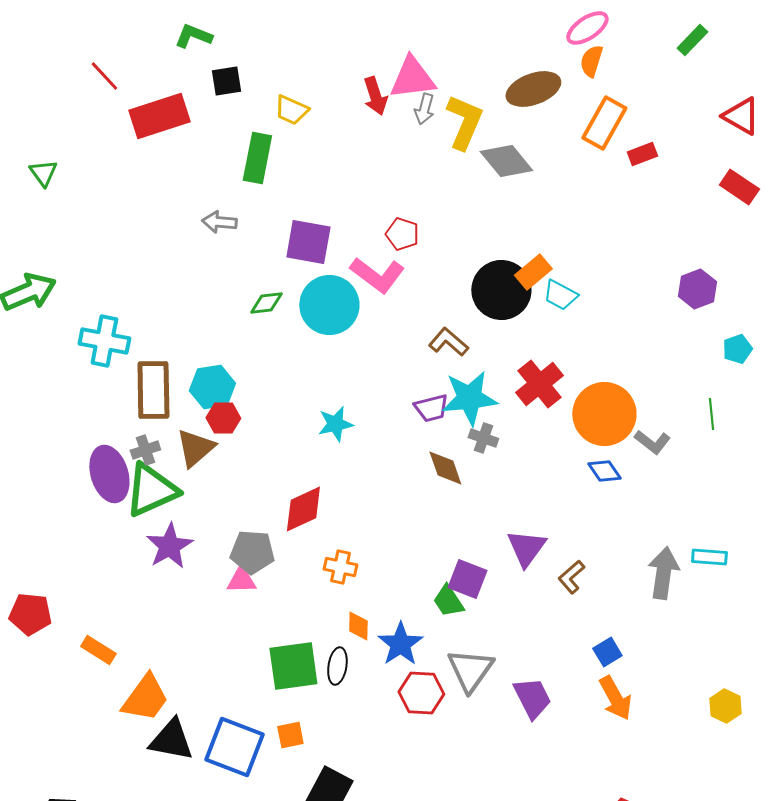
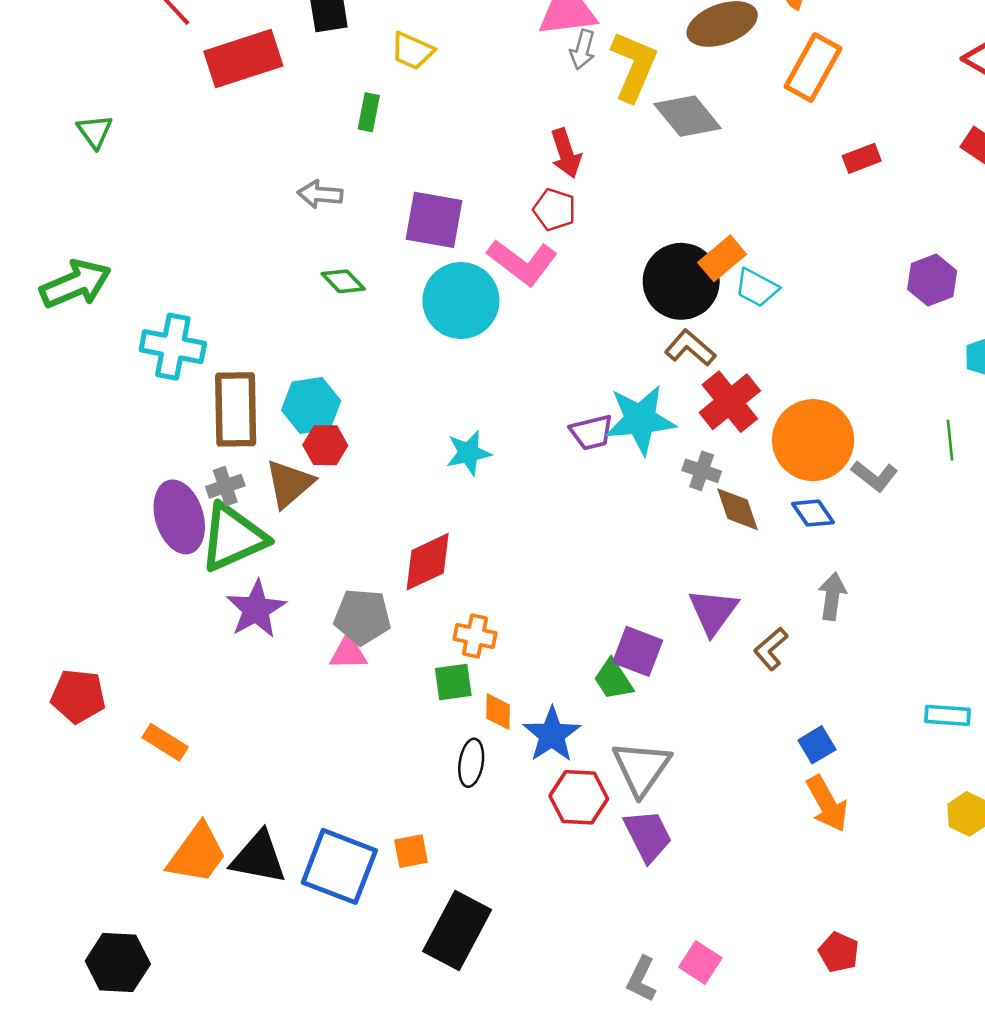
red arrow: (375, 96) -> (566, 153), moved
red rectangle: (642, 154) -> (862, 158), moved
green rectangle: (257, 158) -> (369, 112), size x0.6
green diamond: (266, 303) -> (343, 281), moved, turned 52
brown L-shape: (448, 342) -> (690, 348), moved
gray cross: (483, 438) -> (702, 471), moved
brown diamond: (445, 468) -> (738, 509), moved
cyan rectangle: (709, 557) -> (947, 715), moved
gray arrow: (663, 573) -> (832, 596), moved, size x0.7
green square: (293, 666) -> (453, 682), moved, size x0.6
orange trapezoid: (145, 698) -> (197, 854), moved
purple trapezoid: (532, 698) -> (648, 836), moved

